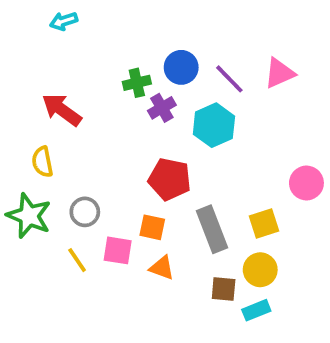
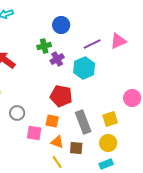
blue circle: (181, 67) -> (61, 25), moved
purple line: (229, 79) -> (92, 44), turned -72
yellow line: (77, 260) -> (57, 162), moved
brown square: (224, 289) -> (76, 148), moved

